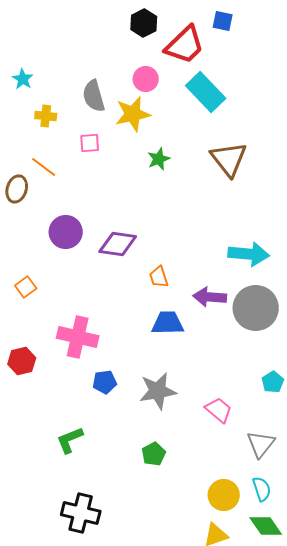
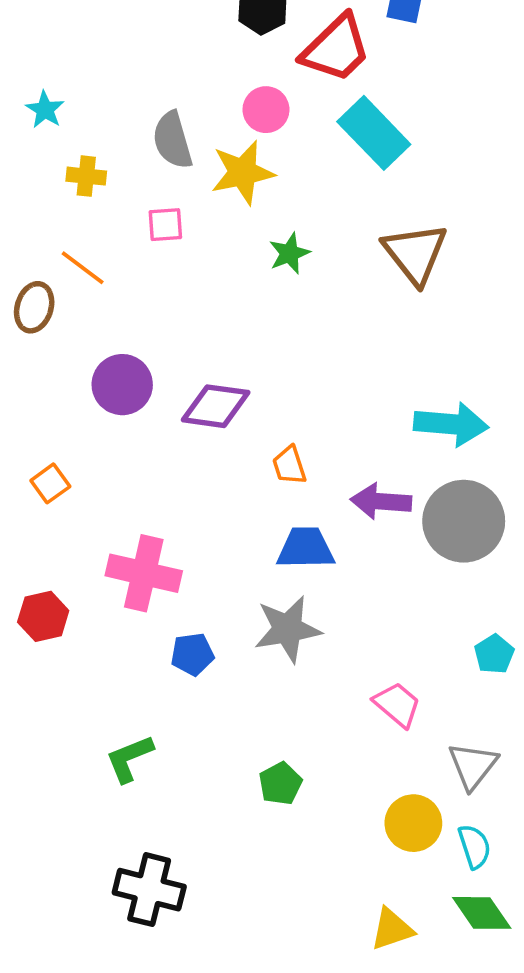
gray star: (158, 391) -> (288, 629), moved
yellow circle: (224, 495) -> (413, 823), moved

